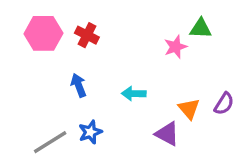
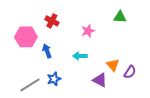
pink hexagon: (43, 33) -> (26, 37), moved
pink star: (176, 47) -> (88, 31), moved
purple semicircle: (224, 104) -> (130, 72), moved

